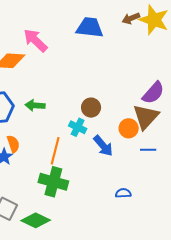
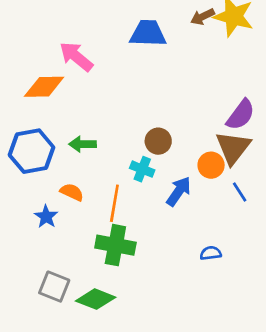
orange semicircle: (13, 144) -> (72, 192), moved, turned -42
blue arrow: (103, 146) -> (179, 191), turned -100
blue line: (148, 150) -> (240, 192), turned 63

